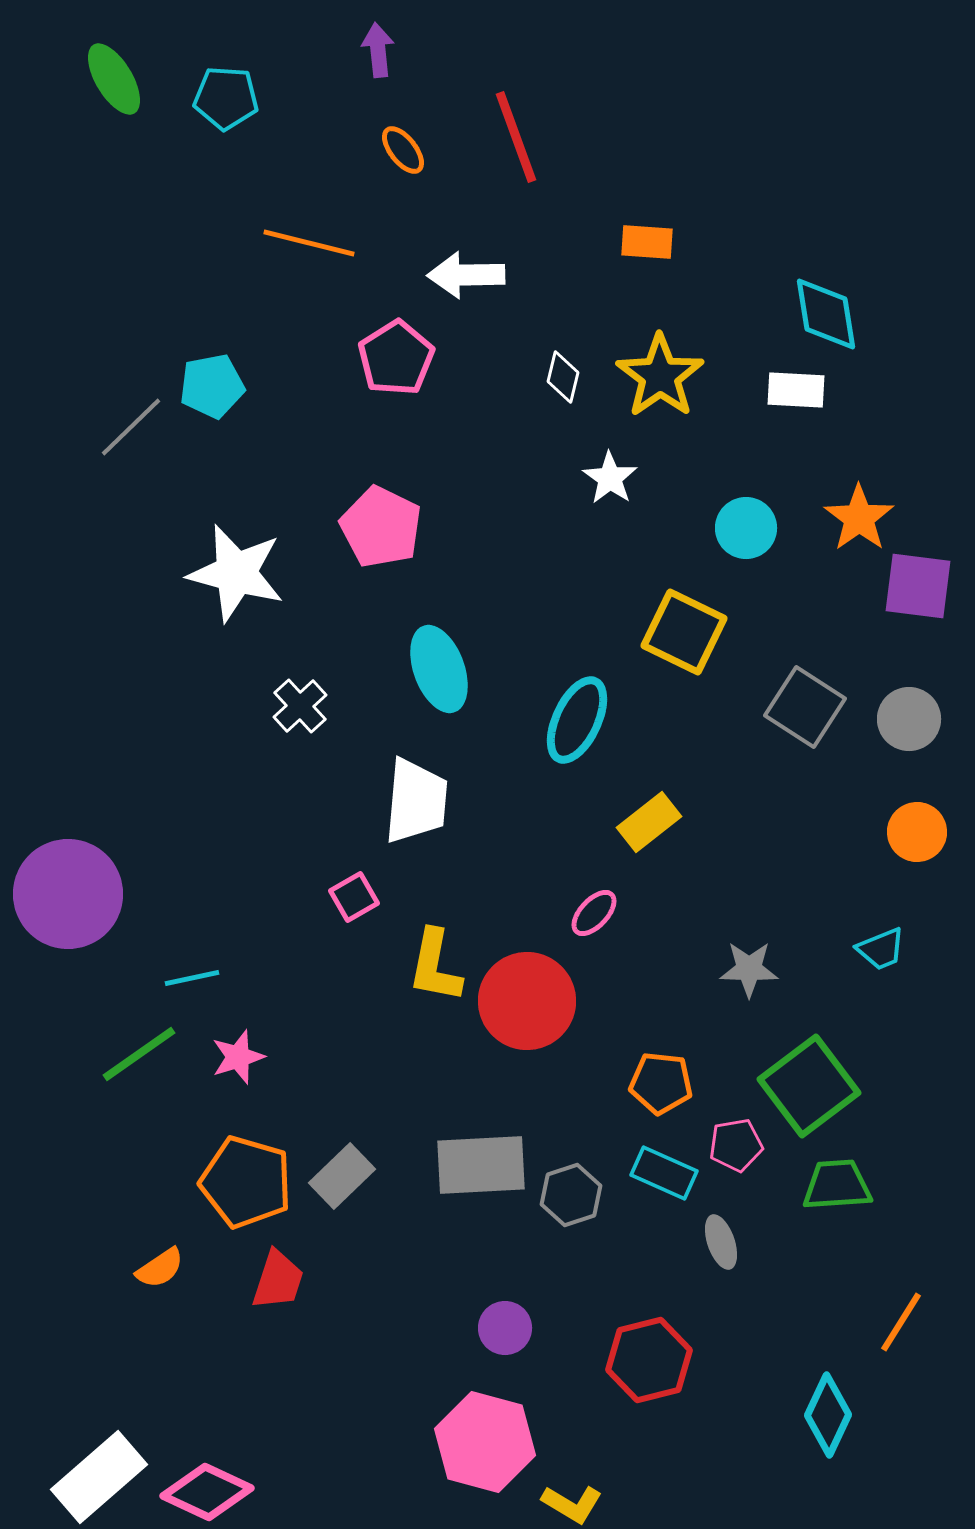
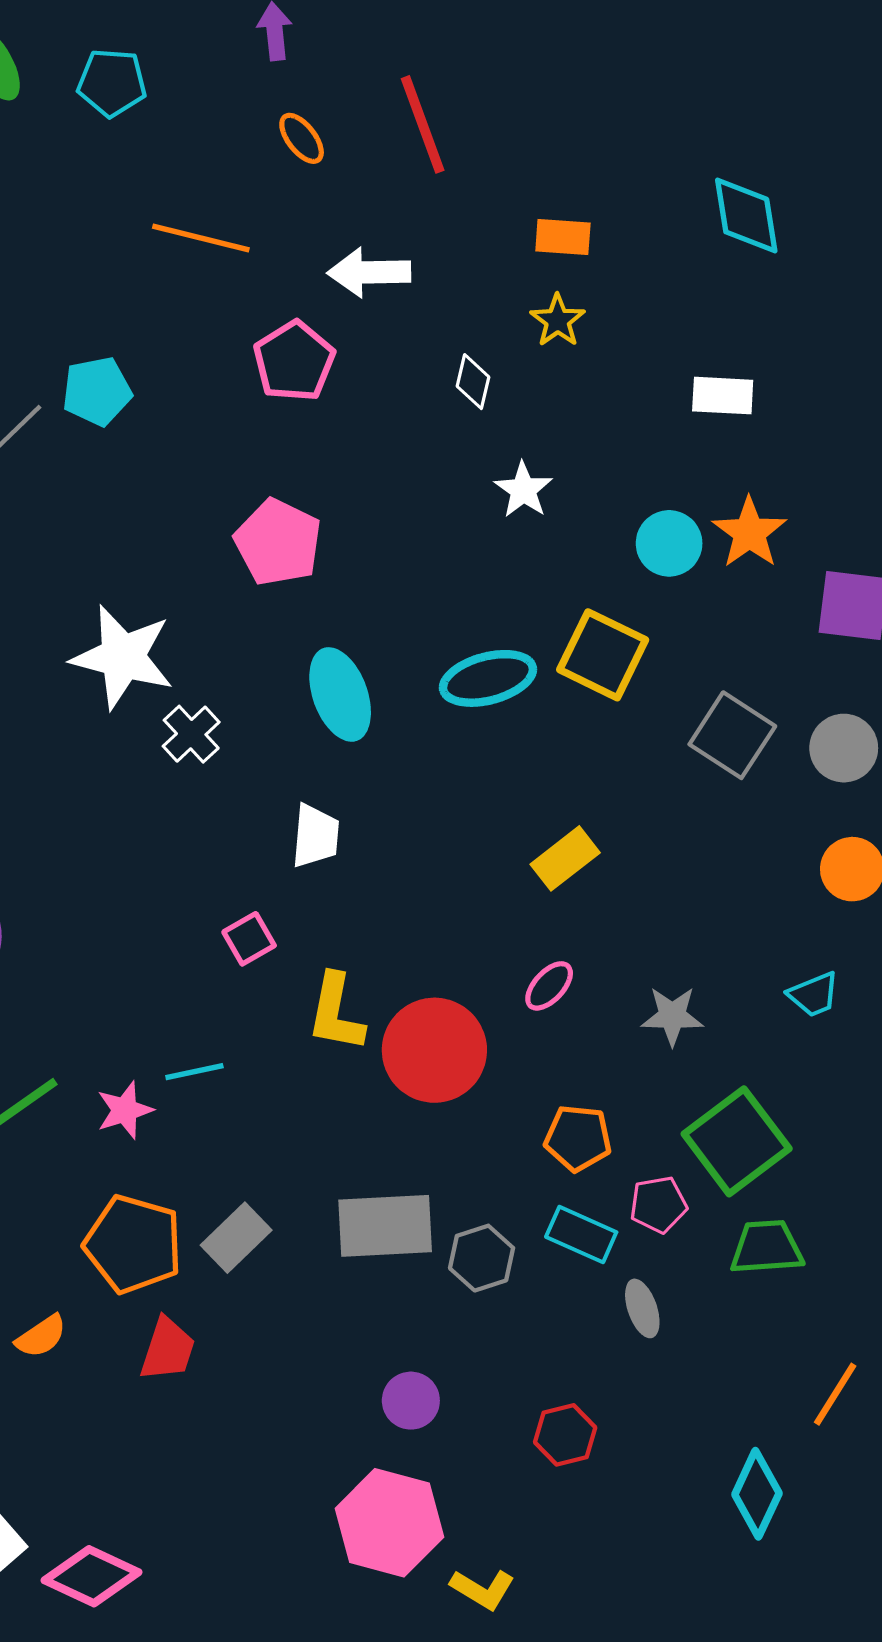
cyan diamond: (826, 314) -> (746, 216), moved
yellow star: (660, 376) -> (558, 321), moved, size x0.6
orange star: (859, 518) -> (749, 533), moved
white star: (236, 573) -> (123, 657), moved
cyan ellipse: (577, 720) -> (488, 678), moved, turned 50
white trapezoid: (416, 801) -> (315, 836), size x0.7
pink ellipse: (594, 913) -> (549, 986), moved
cyan line: (192, 978) -> (194, 1072), moved
red hexagon: (649, 1360) -> (565, 1435), size x0.7

